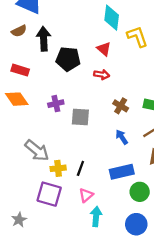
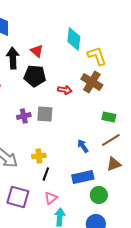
red triangle: (104, 49) -> (37, 51), moved
brown cross: (121, 106) -> (92, 82), moved, size x1.5
gray square: (80, 117) -> (45, 114), moved
yellow cross: (58, 168) -> (39, 156), moved

